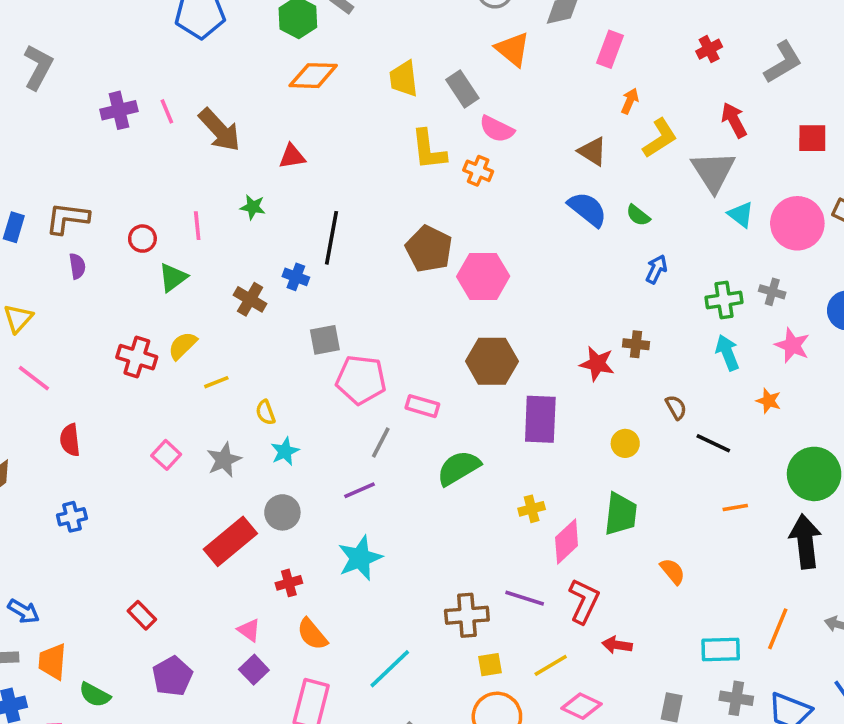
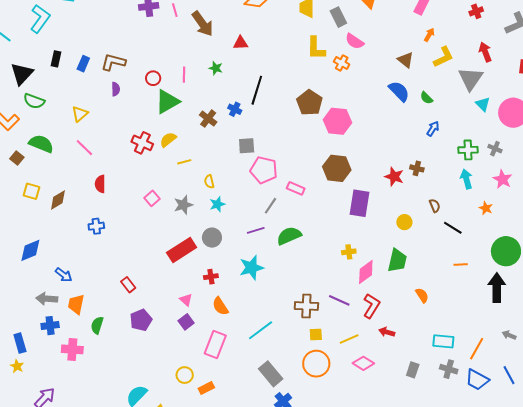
green triangle: (173, 277) -> (167, 102), size x1.5
green semicircle: (459, 468) -> (289, 236), moved
orange line: (778, 629) -> (477, 349), moved
green semicircle: (95, 695) -> (97, 325), turned 72

